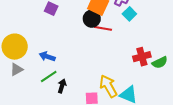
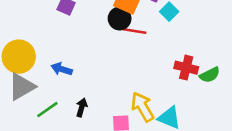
red cross: (142, 57) -> (186, 68), turned 30
gray triangle: (17, 69) -> (22, 87), size x1.6
green line: (49, 77) -> (47, 110), moved

